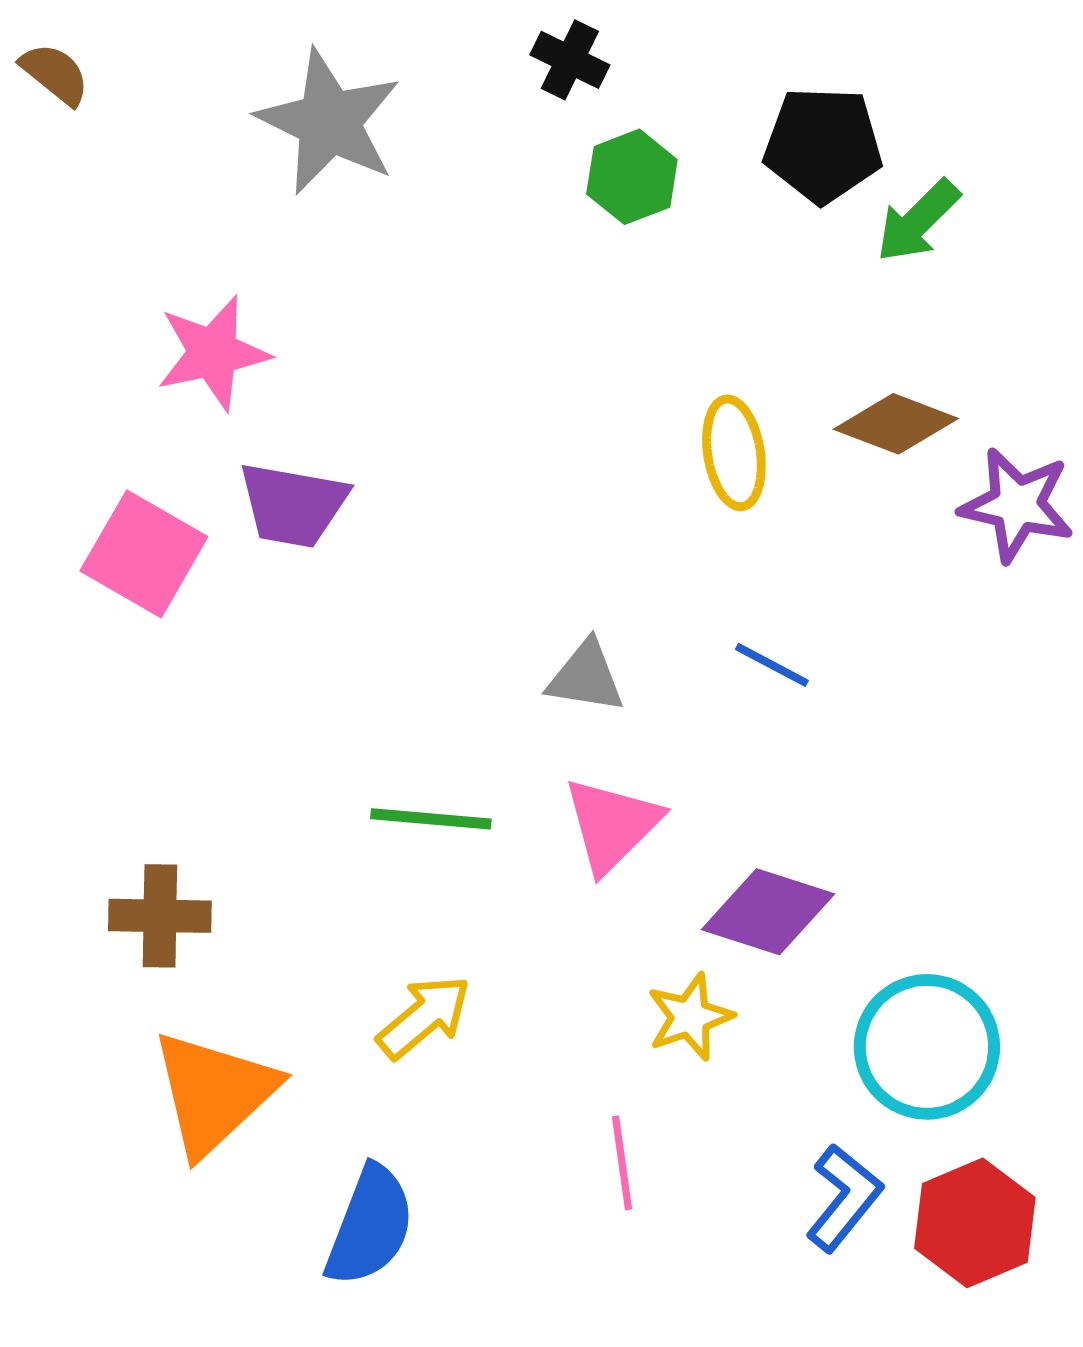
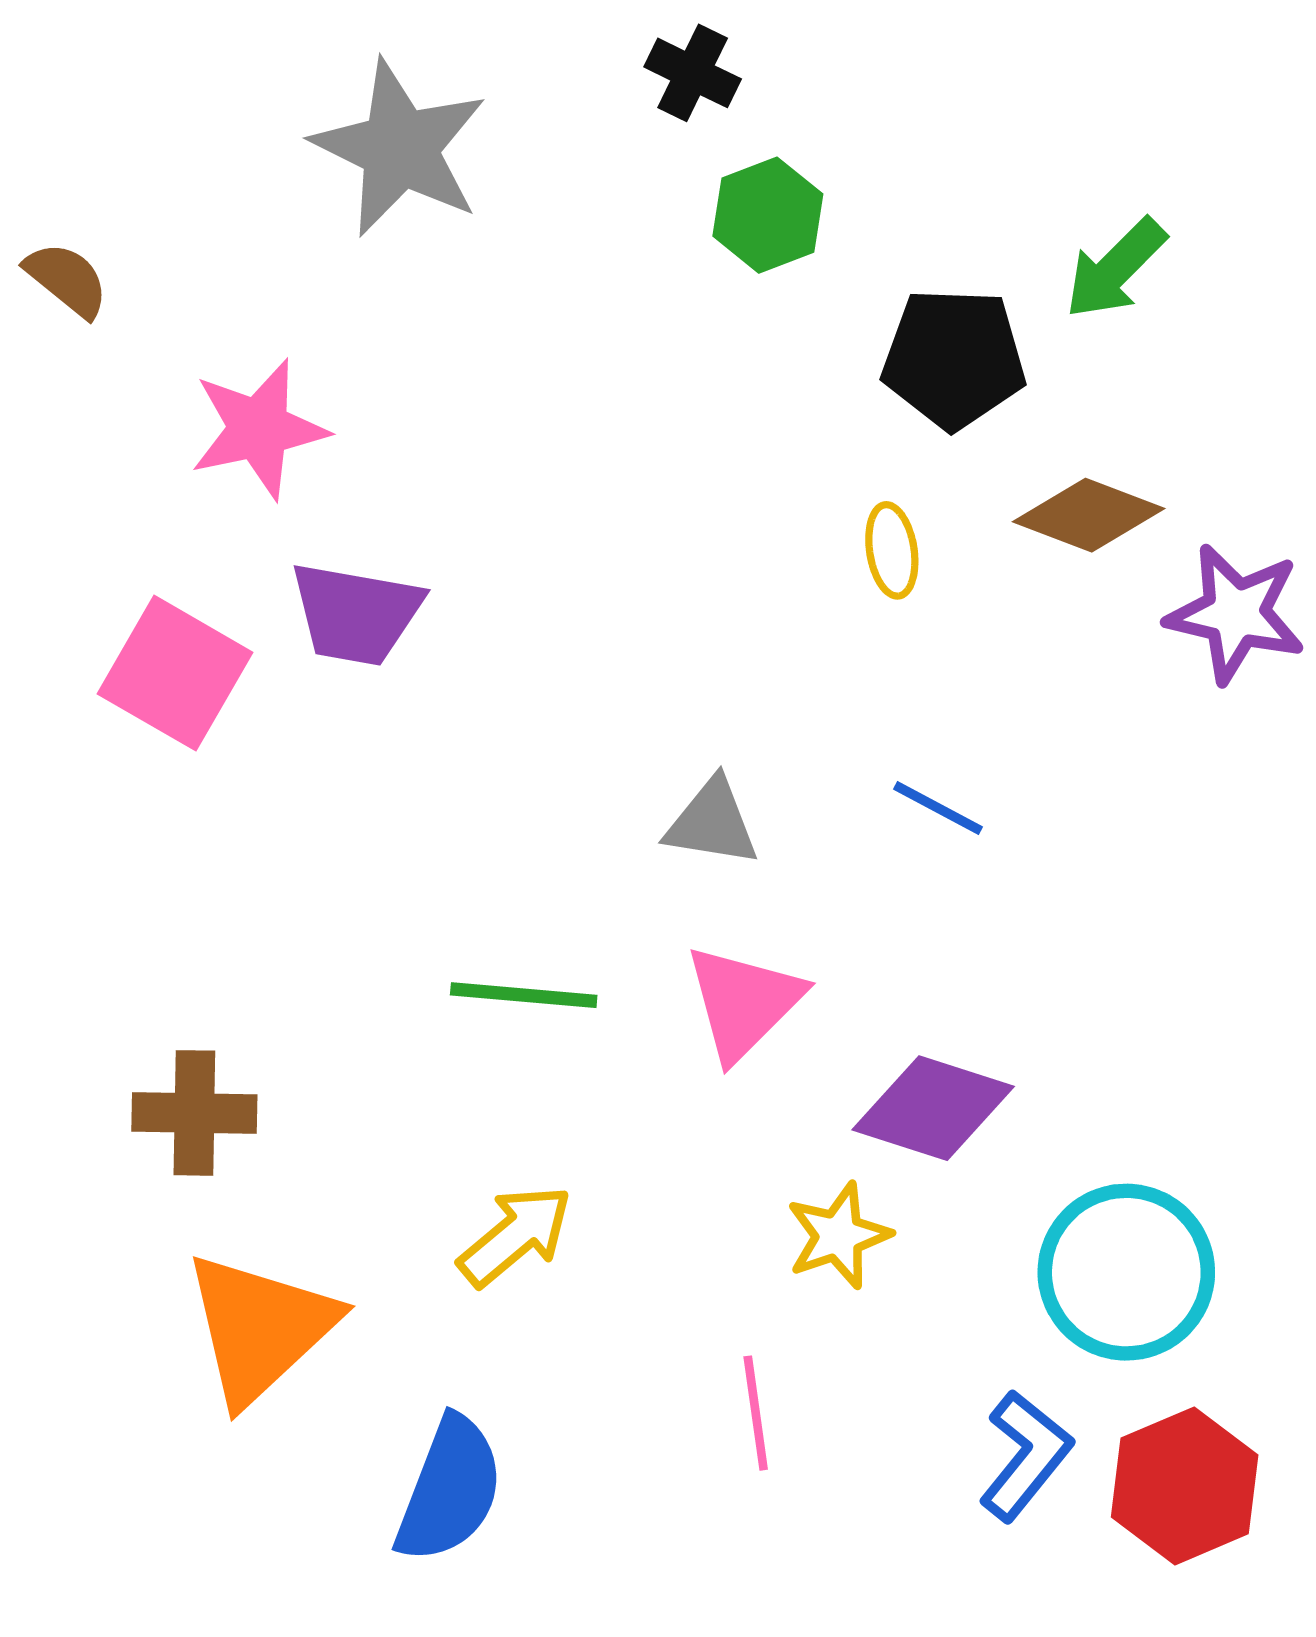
brown semicircle: (55, 74) -> (67, 279), moved
black pentagon: (823, 145) -> (954, 358), moved
yellow ellipse: (734, 453) -> (892, 550), size x0.7

